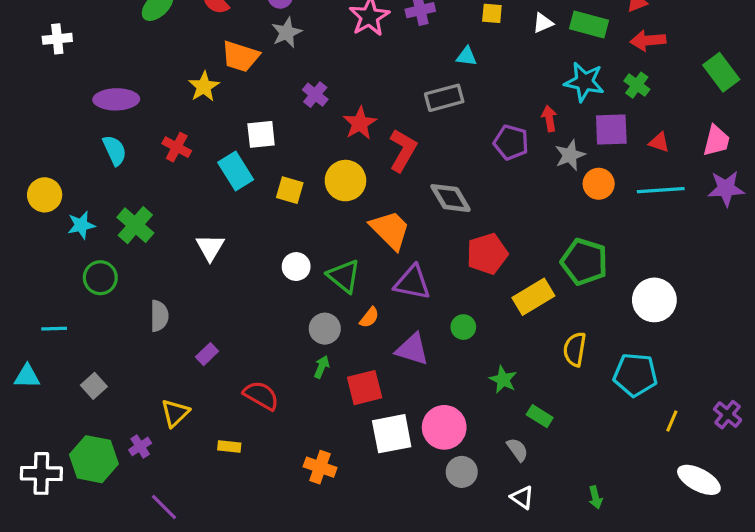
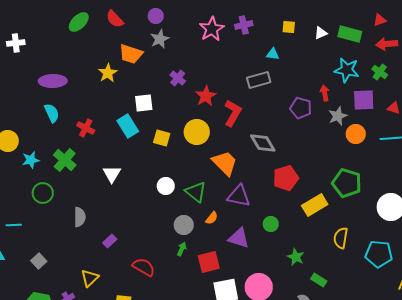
red cross: (177, 147) -> (86, 128), moved

